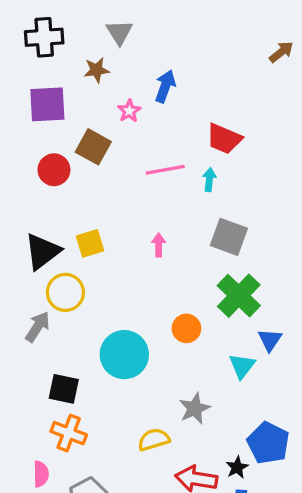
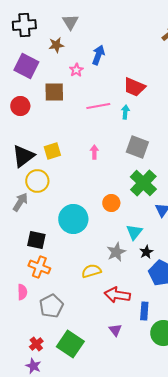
purple square: (47, 104) -> (26, 66), turned 30
brown square: (93, 147) -> (54, 92), turned -30
red circle: (54, 170) -> (20, 106), moved
cyan triangle: (242, 366) -> (134, 232), moved
black star: (237, 467) -> (146, 252), moved

